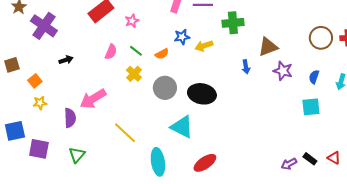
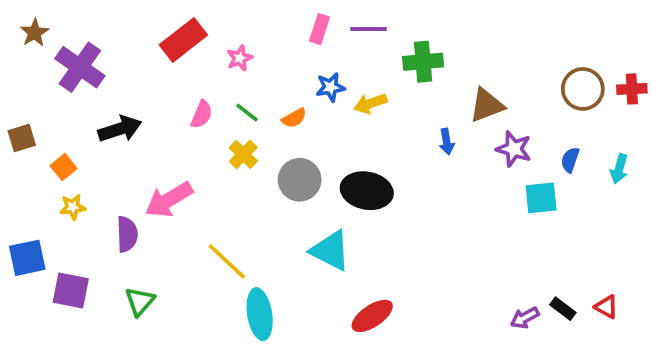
black arrow: (66, 60) -> (120, 129), size x1.6
cyan square: (311, 107) -> (541, 198), moved
cyan ellipse: (158, 162) -> (260, 314), moved

